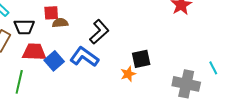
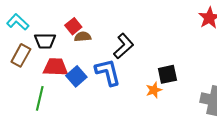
red square: (51, 13) -> (73, 26), turned -35
blue L-shape: (84, 57) -> (108, 72), turned 40

